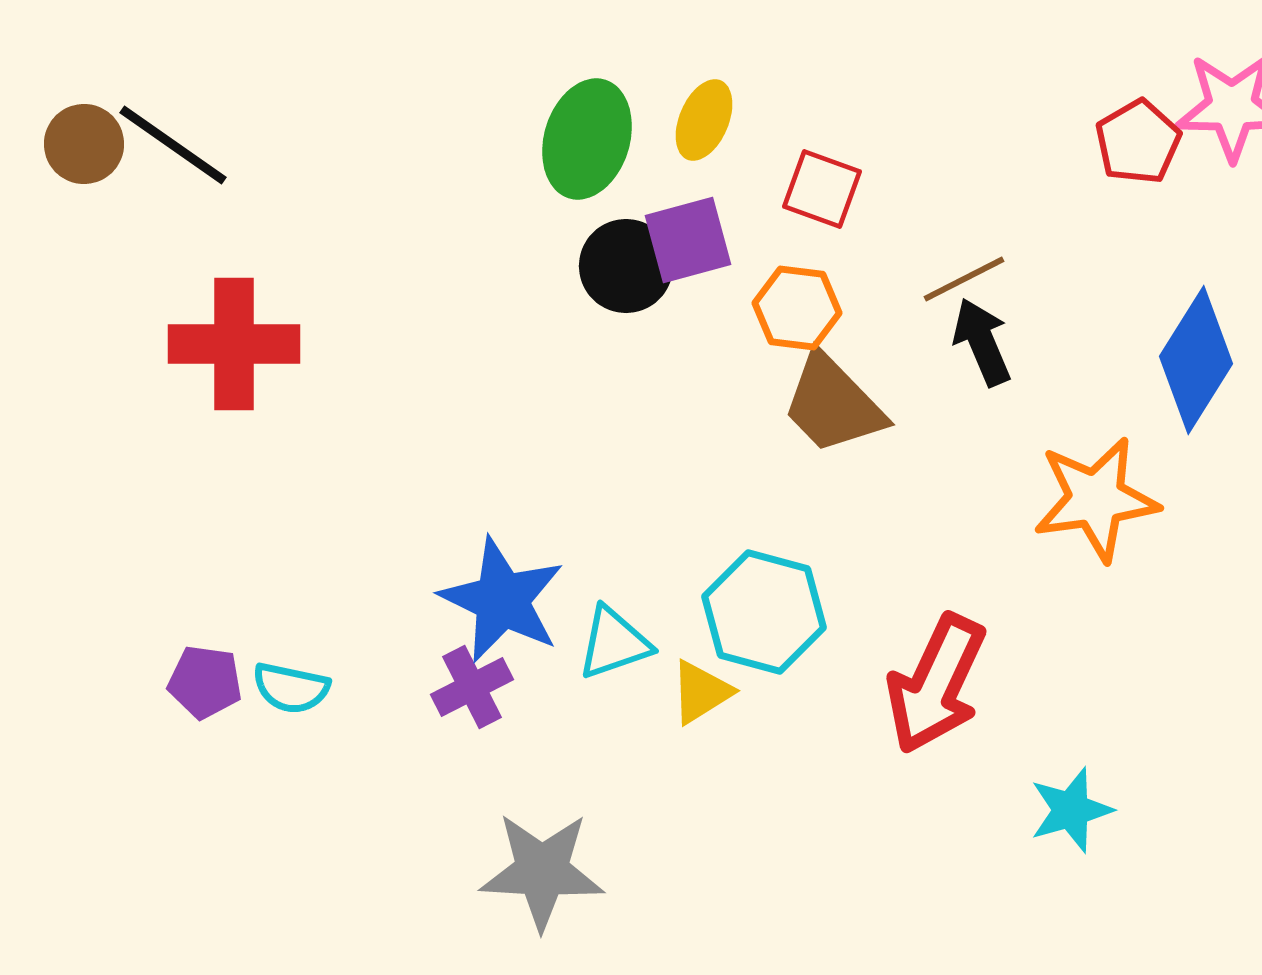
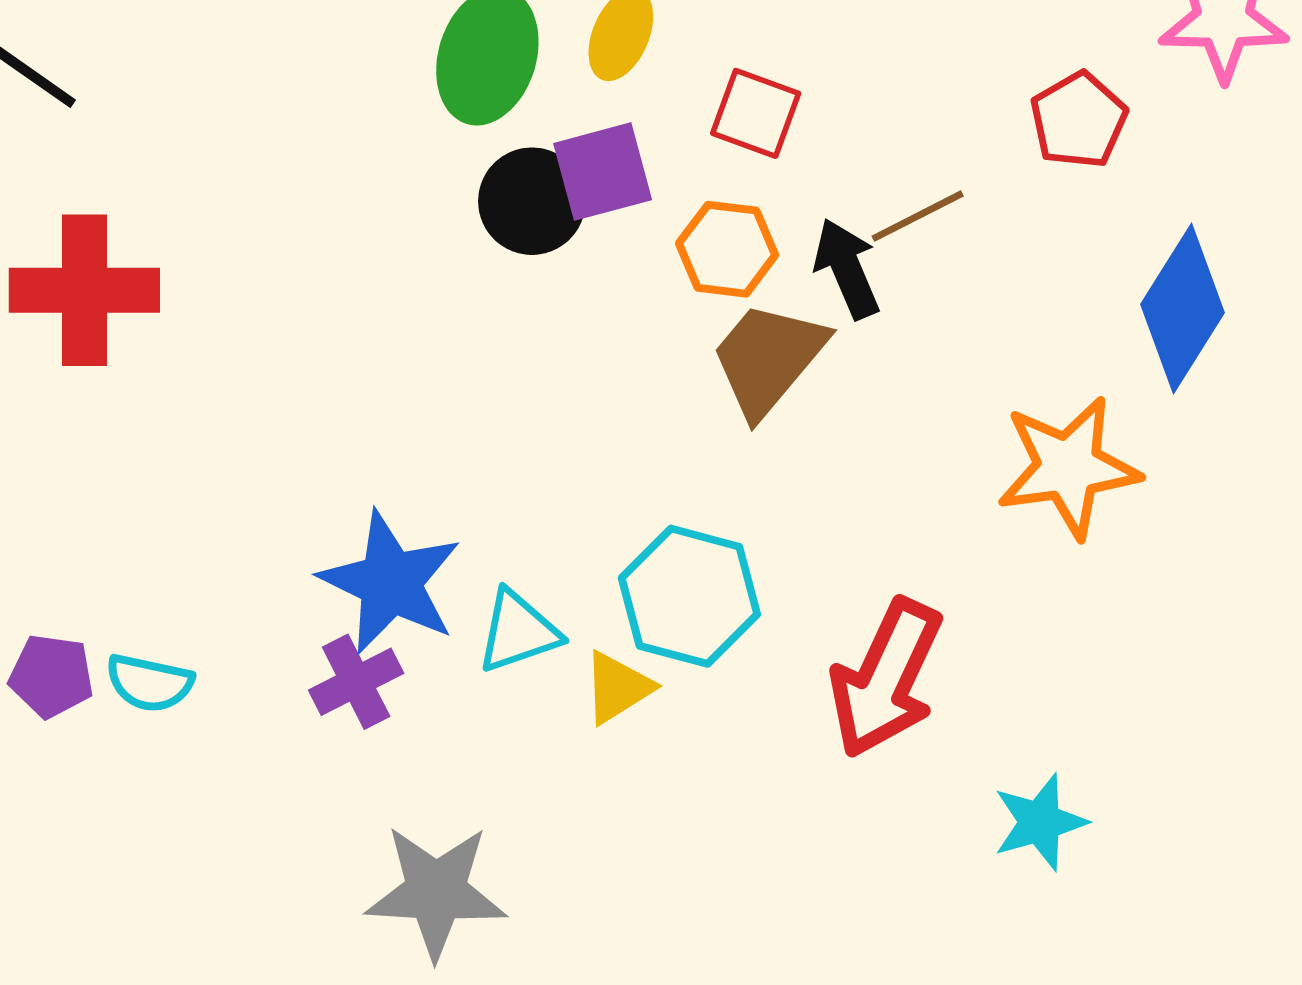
red pentagon: (1138, 142) -> (1079, 120), moved
black arrow: (982, 342) -> (847, 269), moved
brown trapezoid: (833, 404) -> (768, 359), turned 84

